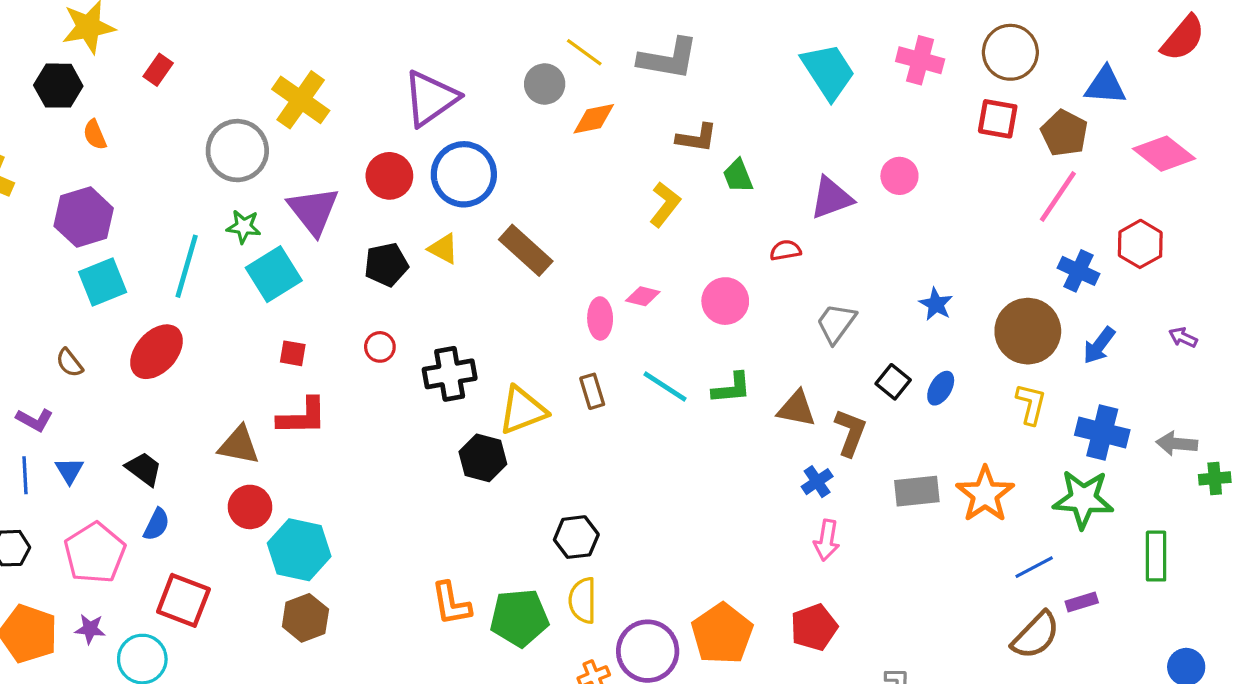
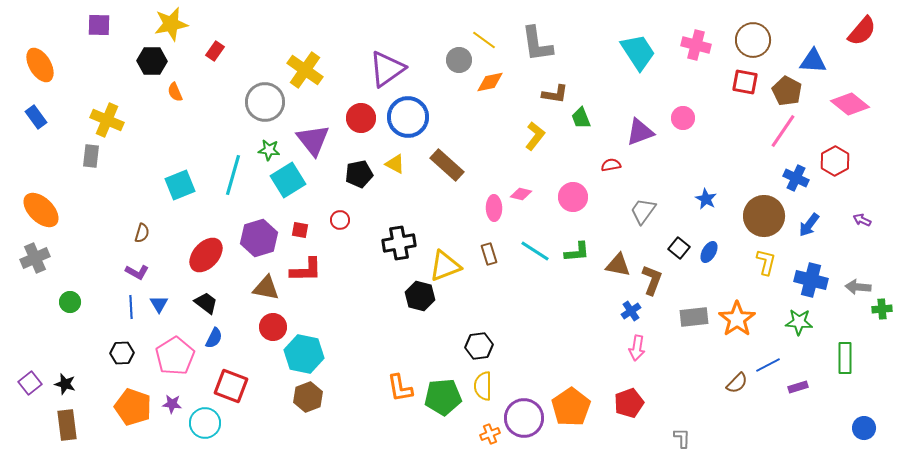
gray L-shape: (668, 59) -> (537, 44), turned 72
purple hexagon: (84, 217) -> (259, 238), moved
red circle: (380, 347) -> (340, 220), moved
red ellipse: (157, 352) -> (206, 255), moved
brown semicircle: (69, 363) -> (142, 233), moved, turned -126
green star: (1083, 499) -> (799, 322), size x0.7
brown semicircle: (1036, 635) -> (737, 383), moved, size x0.7

